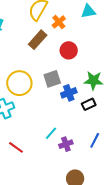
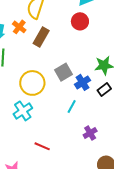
orange cross: (59, 22) -> (19, 27), moved
red circle: (69, 50) -> (80, 21), moved
cyan line: (51, 133) -> (72, 107), moved

